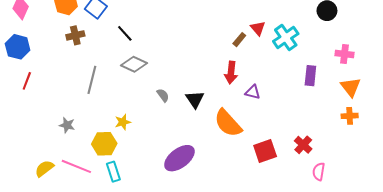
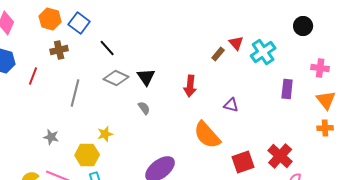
red arrow: (231, 73) -> (190, 86), moved
red line: (27, 81) -> (33, 76), moved
black triangle: (195, 99) -> (146, 77), moved
red cross: (303, 145) -> (280, 156), size x1.4

